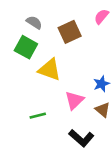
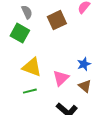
gray semicircle: (34, 22) -> (27, 12), turned 32
yellow triangle: (50, 70) -> (32, 67), moved

